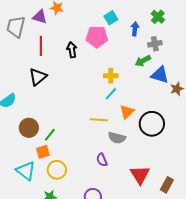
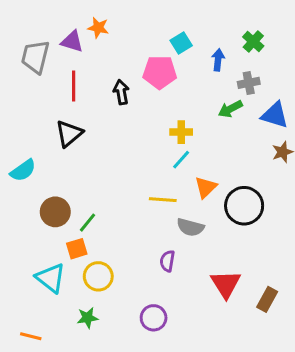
blue triangle: (160, 75) -> (275, 115), moved
purple semicircle: (102, 160) -> (167, 261), turned 32

